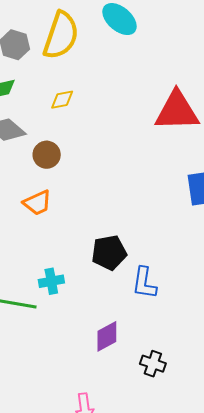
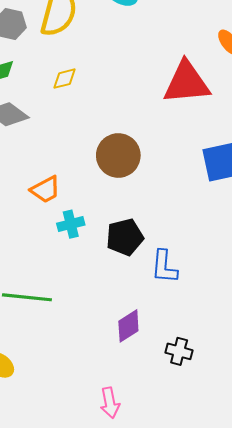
brown circle: (47, 155) -> (118, 156), moved, size x1.5
cyan cross: (51, 281) -> (71, 224), moved

